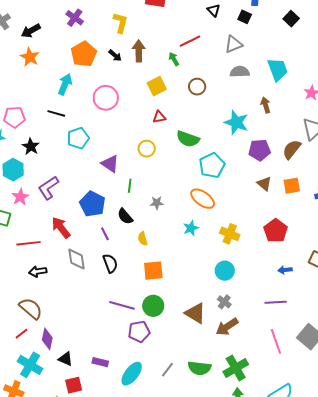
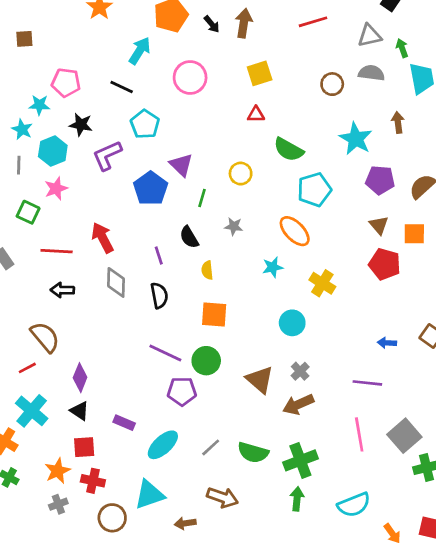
green arrow: (174, 59) -> (402, 48), moved
brown circle: (197, 87) -> (332, 84), moved
cyan pentagon: (78, 138) -> (145, 124), turned -30
black star: (31, 146) -> (81, 125), turned -30
yellow circle: (147, 149) -> (241, 174), moved
purple L-shape: (48, 188) -> (107, 155), moved
blue pentagon: (93, 204) -> (151, 188), moved
red pentagon: (276, 231) -> (385, 264), moved, turned -30
cyan circle: (225, 271) -> (292, 323), moved
purple diamond: (47, 339) -> (80, 378), moved

